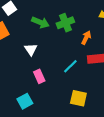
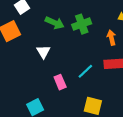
orange arrow: (86, 38) -> (111, 38), moved, turned -40
pink rectangle: (39, 76) -> (60, 82), moved

